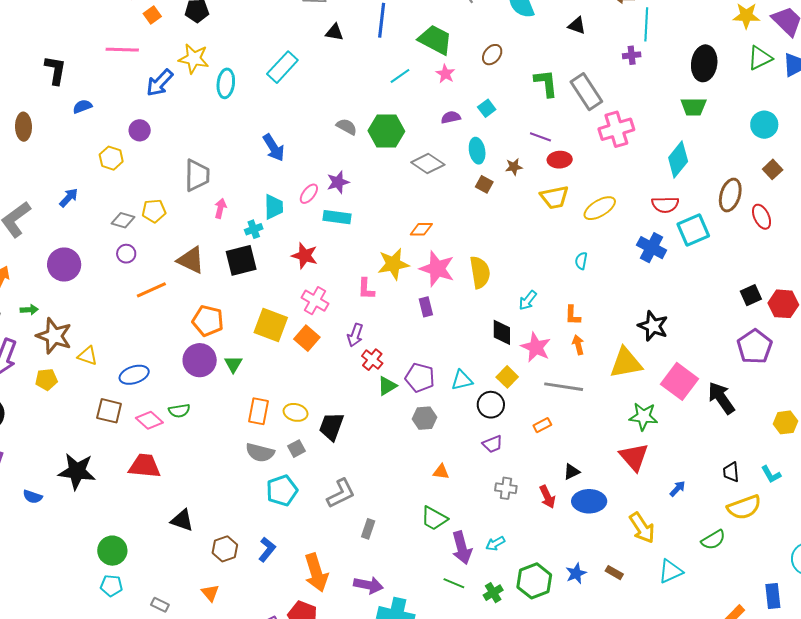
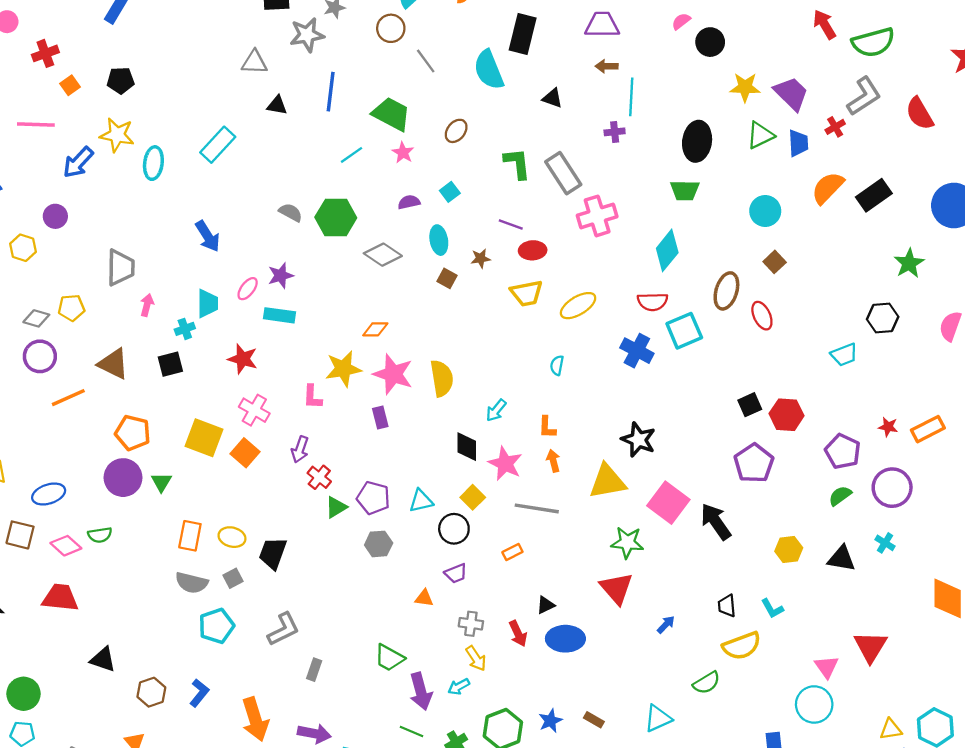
purple circle: (126, 254) -> (40, 356), size x1.5
black square: (241, 260) -> (170, 364), size x0.7
orange triangle: (441, 472) -> (424, 598), moved
yellow arrow: (642, 528) -> (476, 658), moved, size x0.7

